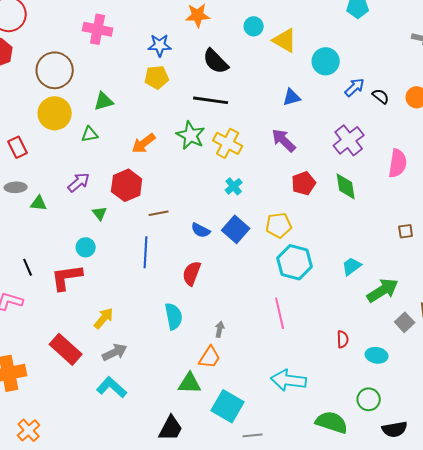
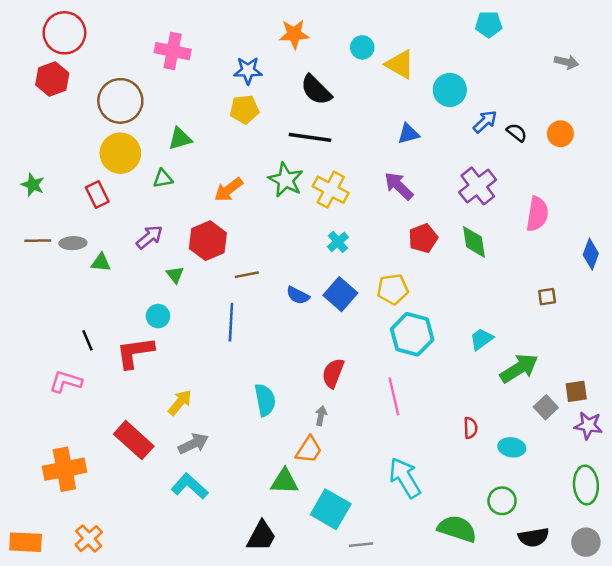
red rectangle: (18, 147) -> (97, 194), moved
red semicircle: (192, 273) -> (333, 373), moved
cyan arrow: (289, 380) -> (405, 478), turned 52

